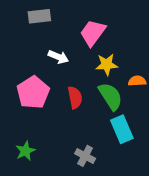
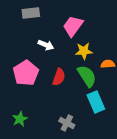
red semicircle: (75, 98) -> (59, 77), turned 30

